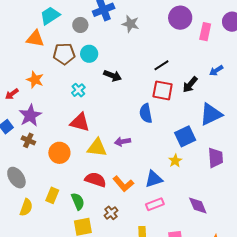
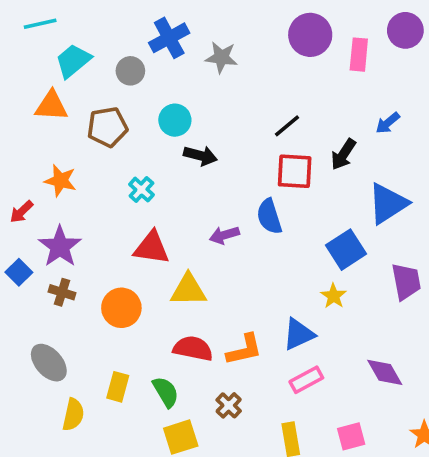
cyan circle: (89, 54) -> (175, 120), moved
purple arrow: (123, 142) -> (224, 235), moved
orange L-shape: (123, 184) -> (244, 350), turned -55

